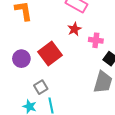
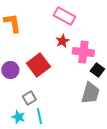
pink cross: (96, 40) -> (83, 52), size x1.5

